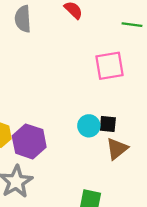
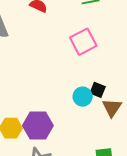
black square: (108, 124) -> (98, 90), turned 35

